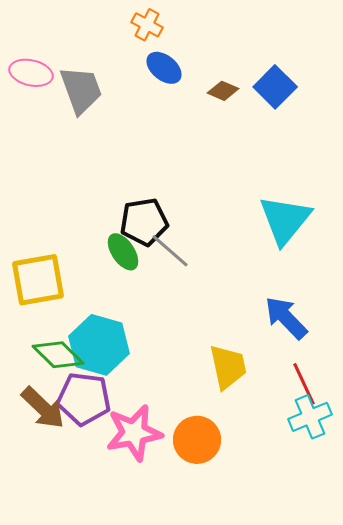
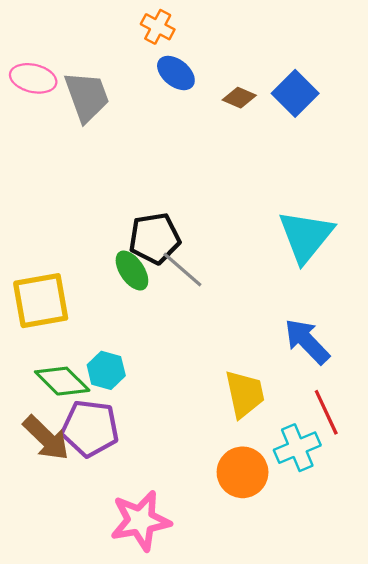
cyan hexagon: (99, 345) -> (106, 370), size x0.6
cyan cross: (310, 417) -> (297, 448), moved
pink star: (134, 433) -> (141, 521), moved
orange circle: (197, 440) -> (243, 472), moved

